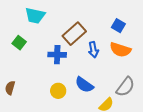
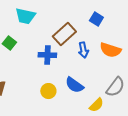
blue square: (118, 26) -> (96, 19), moved

